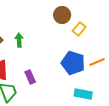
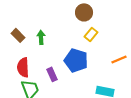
yellow rectangle: (79, 29) -> (91, 34), moved
blue pentagon: (73, 63) -> (76, 60), moved

